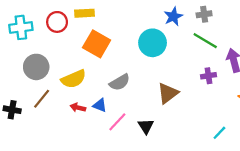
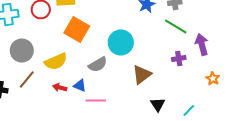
cyan circle: (153, 43) -> (121, 42), moved
pink line: (117, 122) -> (96, 100), turned 48
black triangle: (146, 126) -> (158, 104), moved

